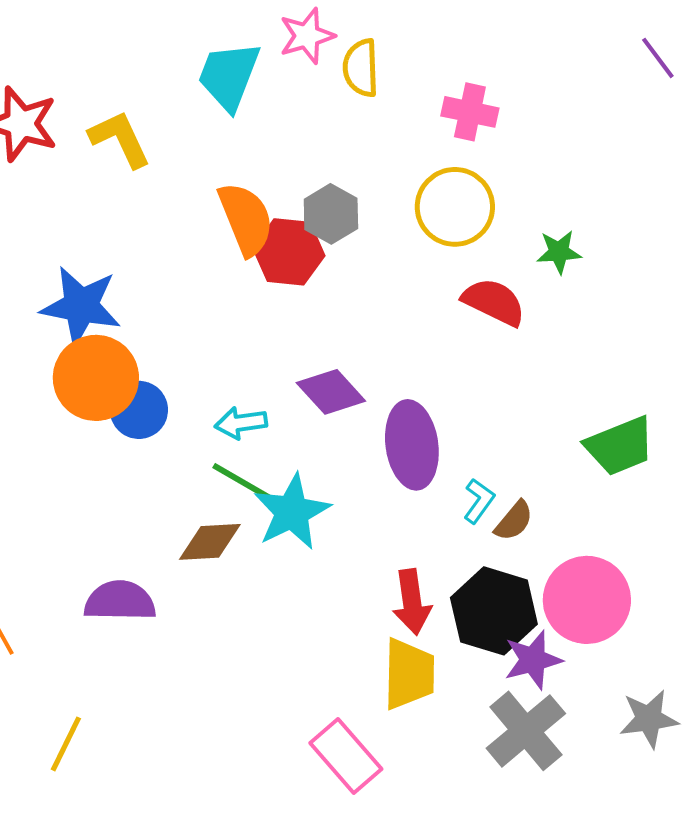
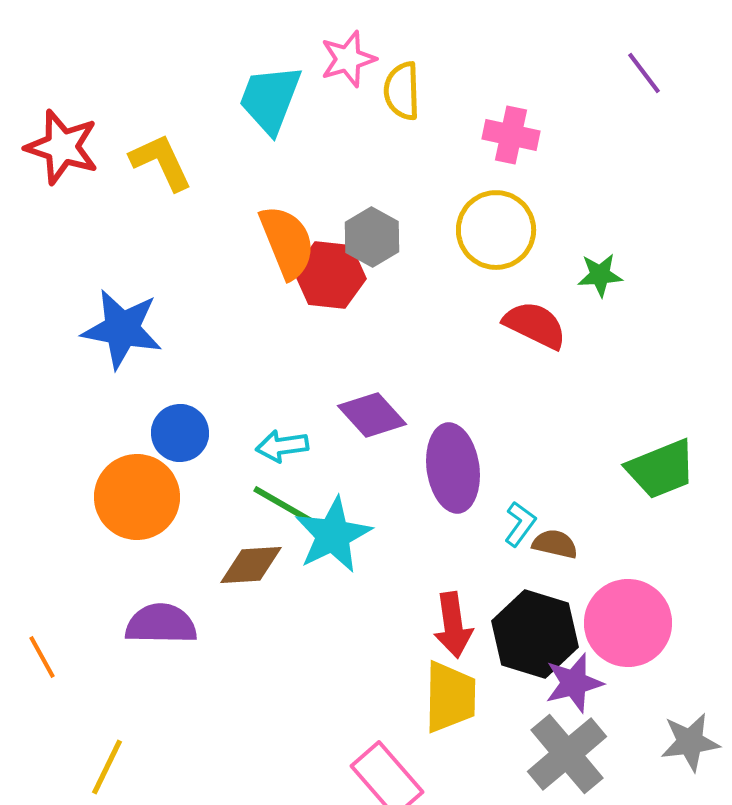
purple line: (658, 58) -> (644, 73), moved
orange circle: (96, 378) -> (137, 497), moved
brown semicircle: (514, 521) -> (555, 544), turned -117

